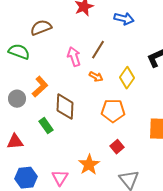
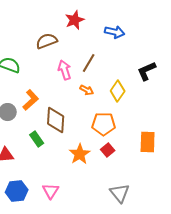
brown semicircle: (41, 28) -> (47, 41), moved
red square: (117, 147) -> (108, 150), moved
orange star: (89, 165) -> (80, 154), moved

